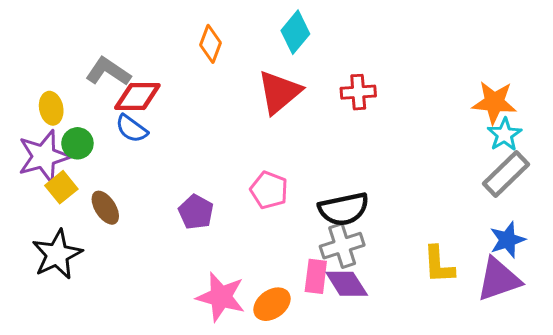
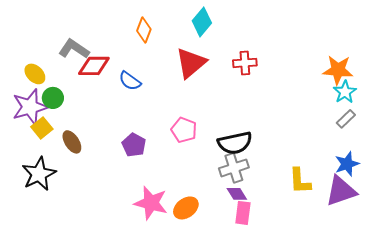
yellow ellipse: (51, 108) -> (35, 74), turned -35
blue semicircle: (132, 129) -> (130, 81), moved
gray rectangle: (506, 174) -> (346, 119), size x0.6
pink rectangle: (316, 276) -> (243, 213), moved
purple diamond: (347, 284) -> (237, 194), size x0.7

